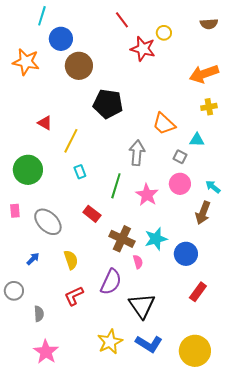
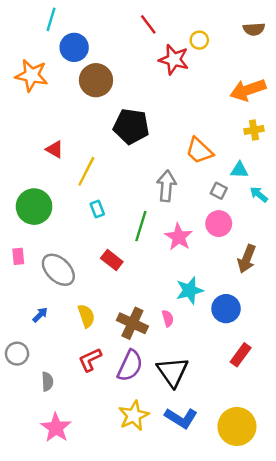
cyan arrow: (213, 187) -> (259, 194), moved
brown cross: (122, 239) -> (132, 323), moved
purple semicircle: (111, 282) -> (130, 366), moved

